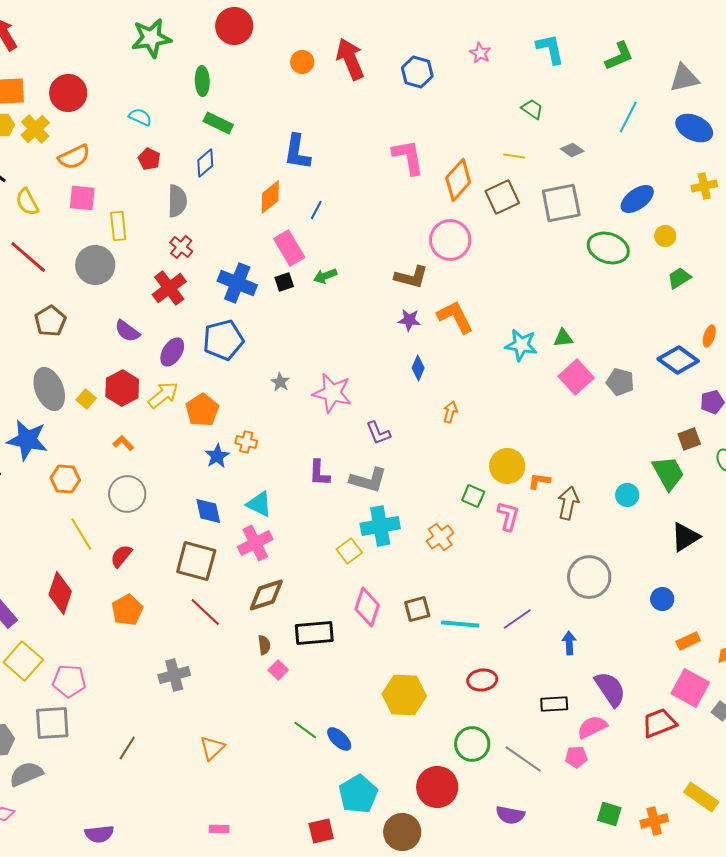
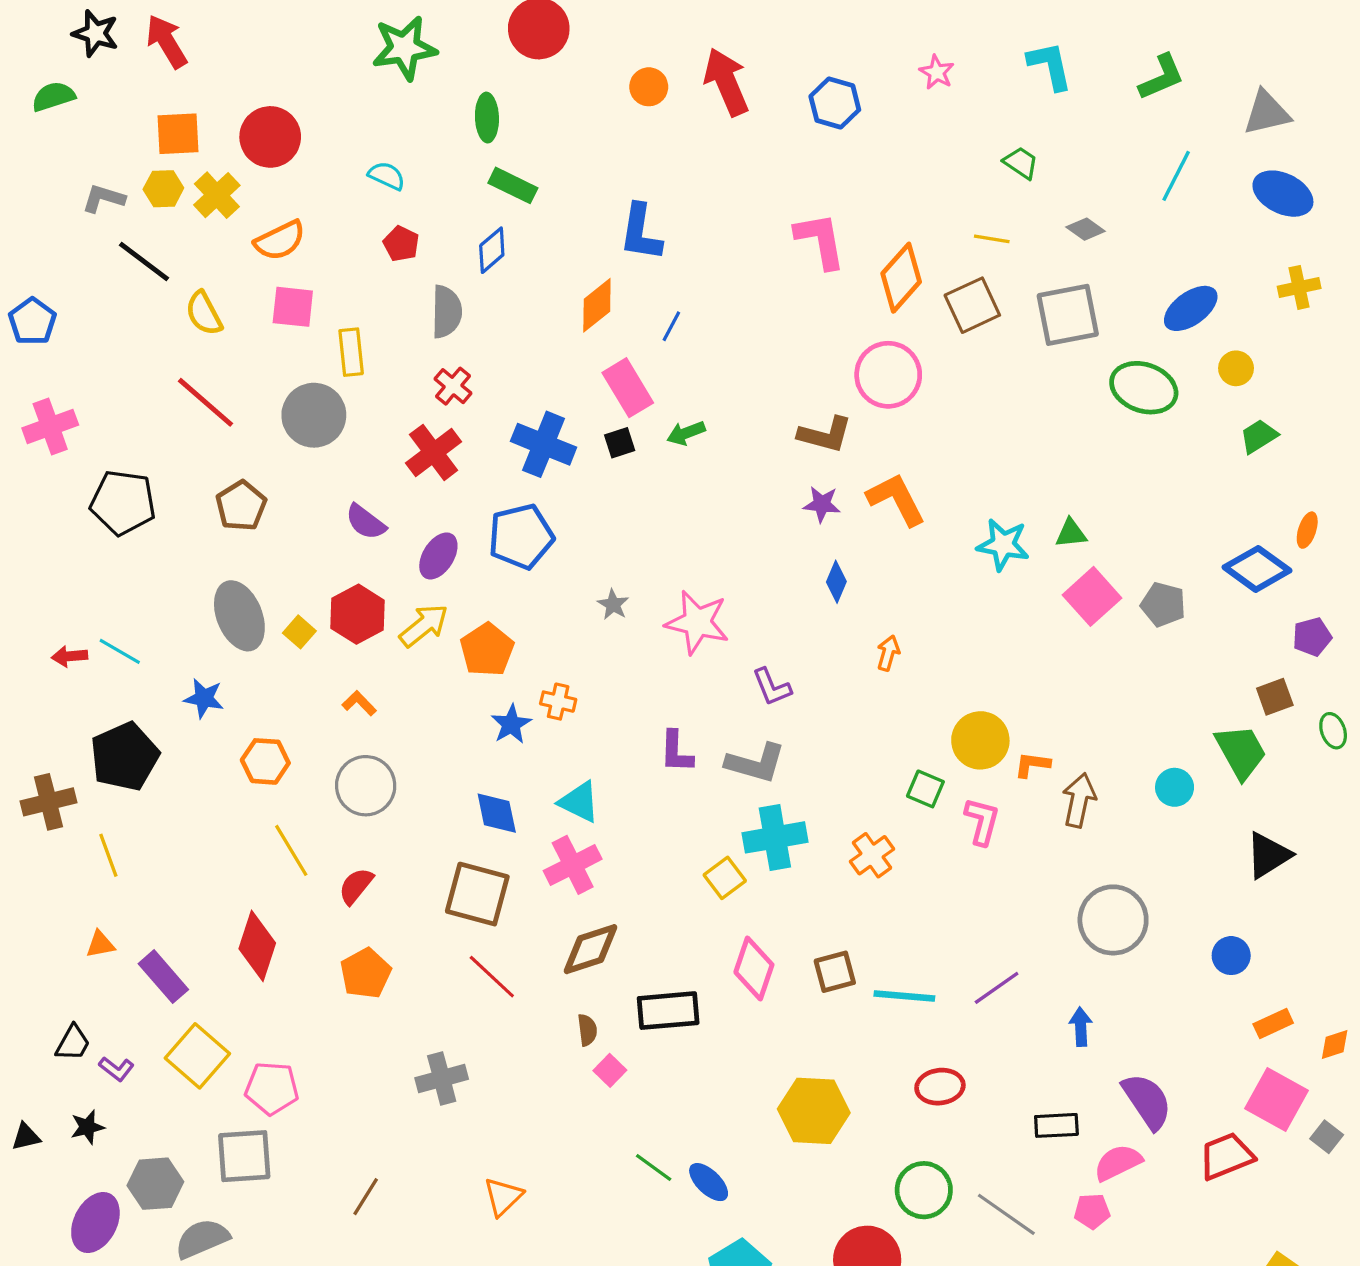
blue star: (27, 440) -> (204, 698), size x0.6

